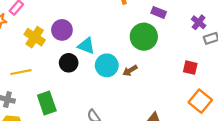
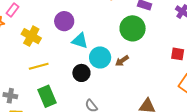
purple circle: (62, 30) -> (64, 21), moved
black circle: (69, 63) -> (81, 73), moved
yellow line: (21, 72) -> (39, 66), moved

